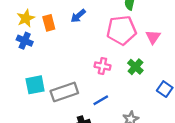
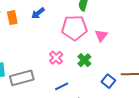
pink cross: (102, 66) -> (56, 58), turned 32
blue line: (101, 100) -> (62, 86), moved

